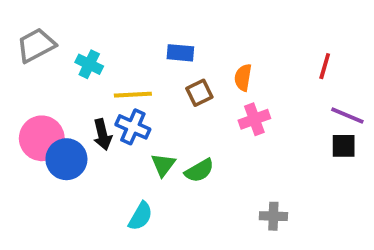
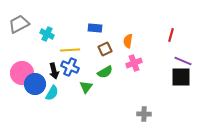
black square: (344, 146) -> (181, 77), size x1.5
green semicircle: (199, 171) -> (105, 72), moved
cyan semicircle: (140, 216) -> (52, 93), moved

